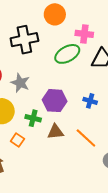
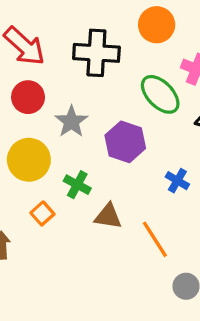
green ellipse: (67, 54) -> (160, 94), turned 60
purple hexagon: (55, 101) -> (125, 142), moved

